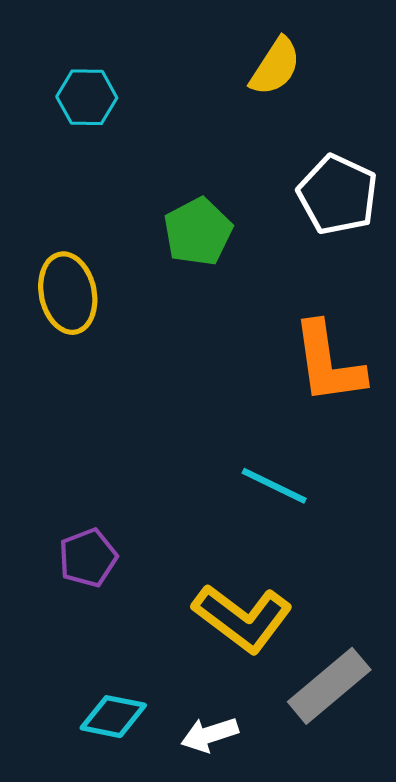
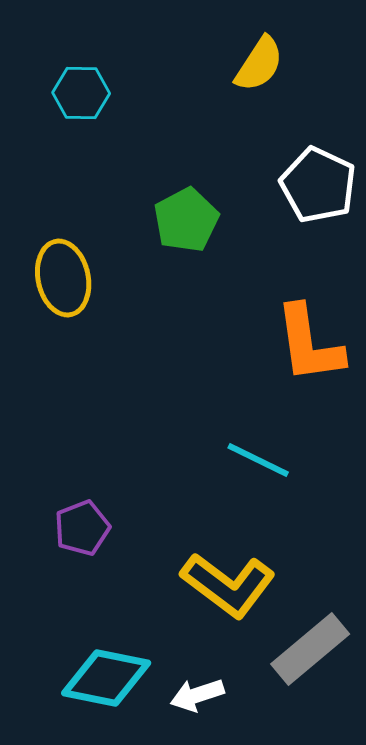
cyan diamond: (113, 717) -> (106, 678), size x1.4

